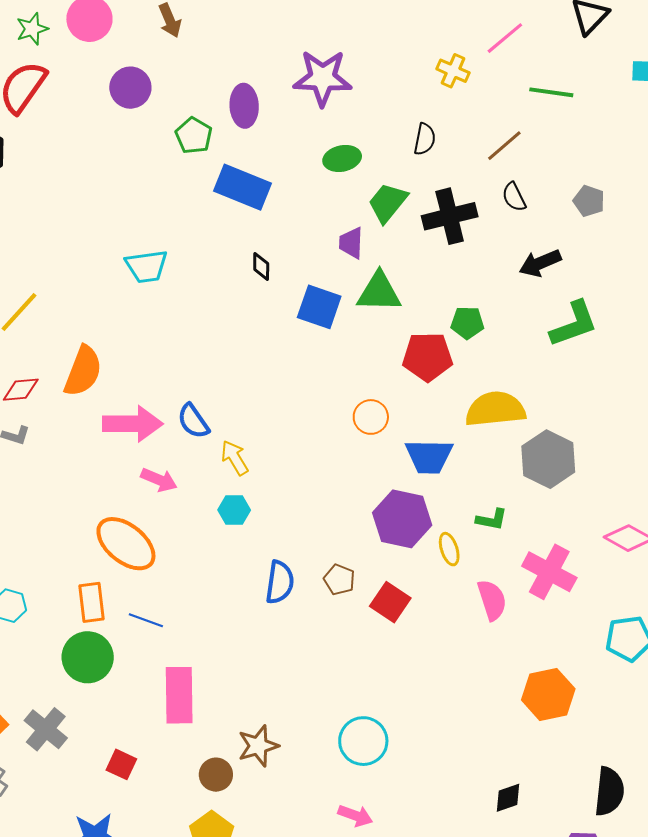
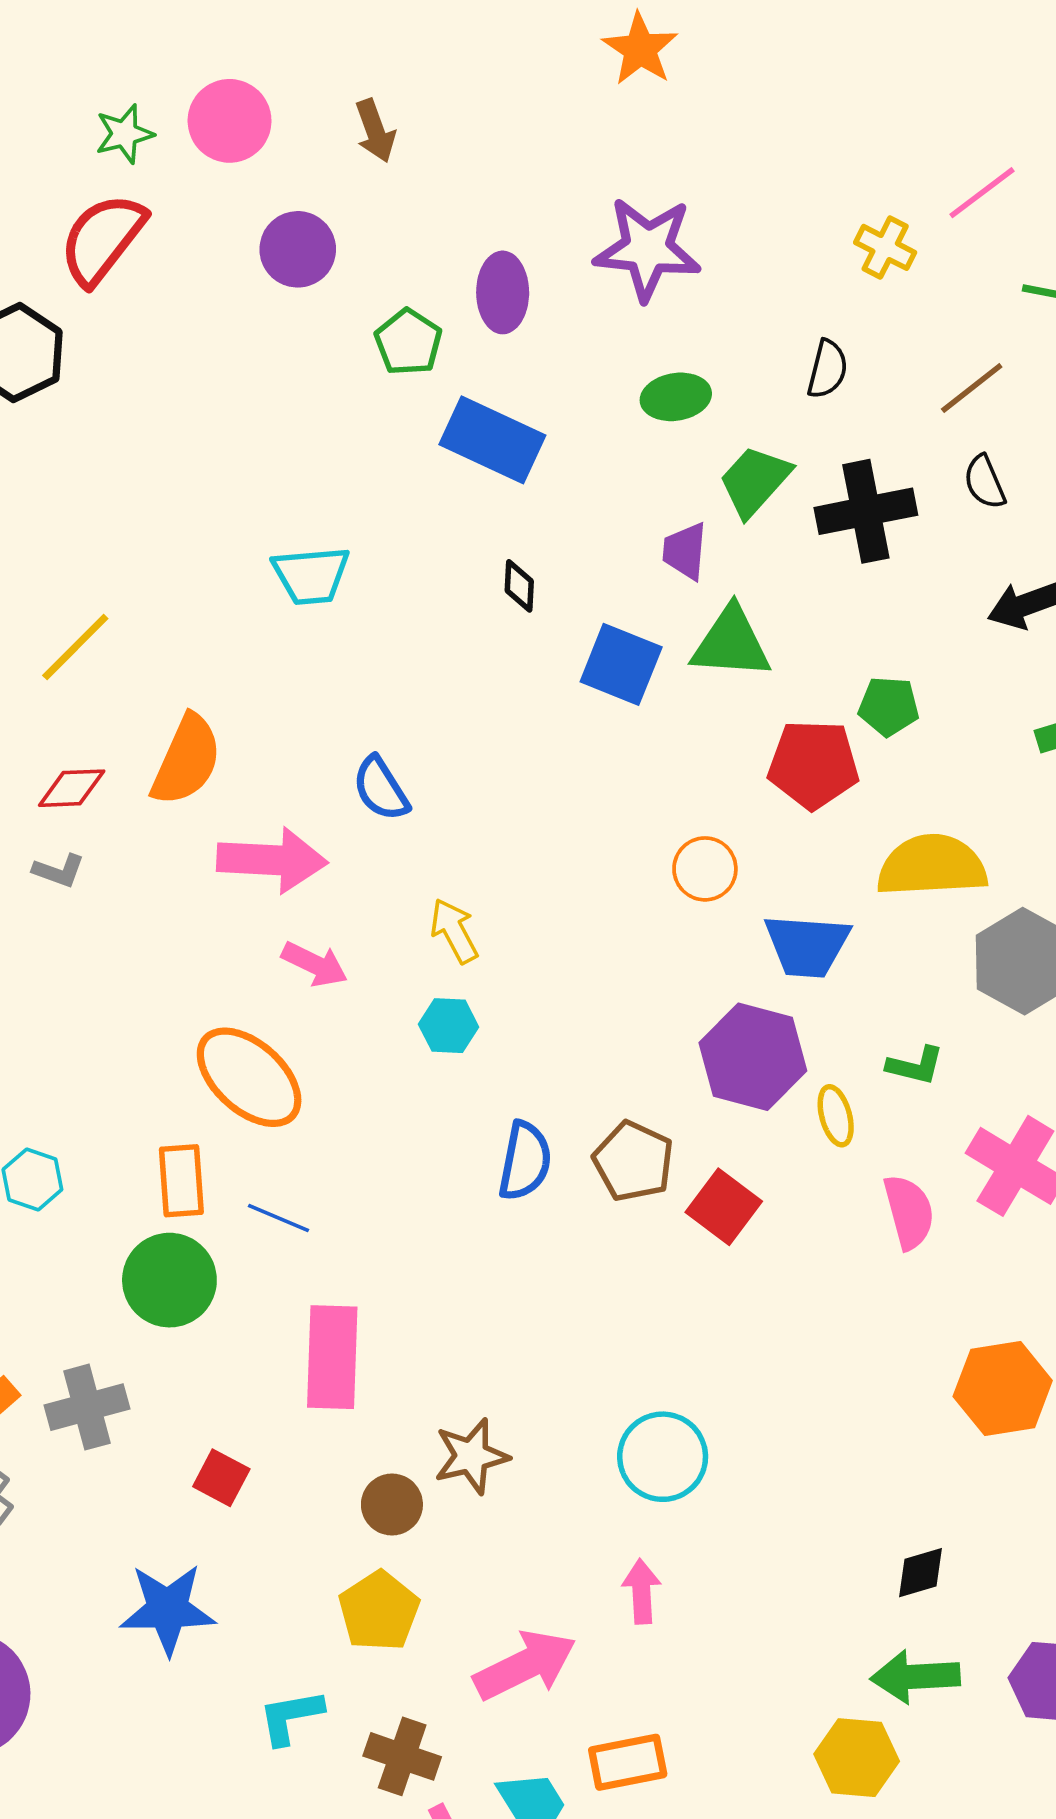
blue semicircle: (193, 421) -> (381, 789), moved
brown pentagon: (339, 580) -> (633, 1161), size x1.4
gray cross: (46, 729) -> (87, 1407), turned 33
pink arrow: (355, 816) -> (642, 1591), turned -116

